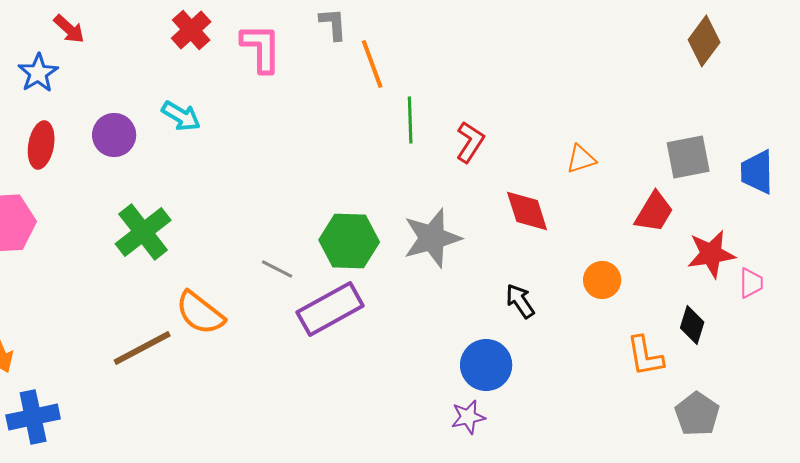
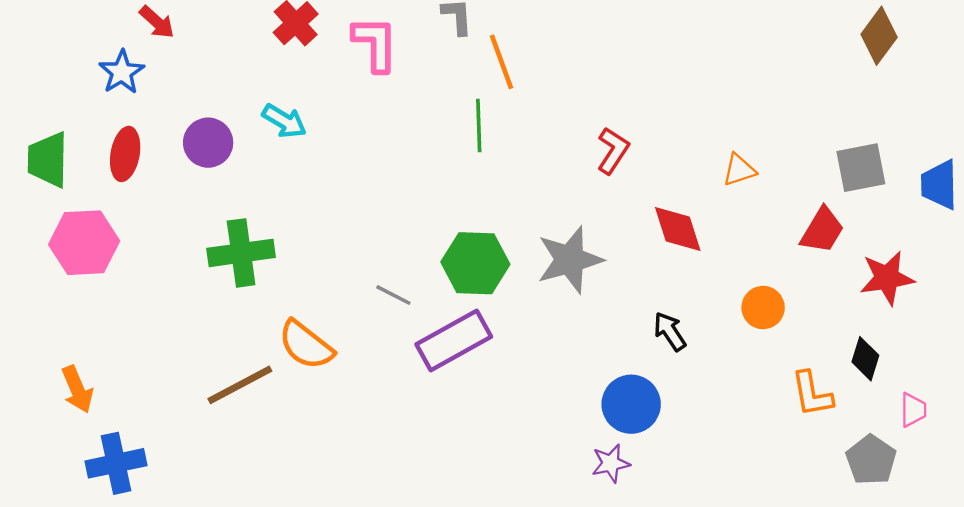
green line: (410, 120) -> (479, 126), moved
green cross: (143, 232) -> (241, 253), turned 30
pink trapezoid: (751, 283) -> (913, 410), moved

